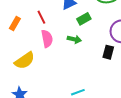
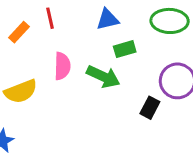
red line: (41, 17) -> (50, 18), moved
green arrow: (74, 39) -> (103, 76), size x1.5

